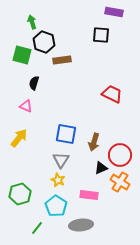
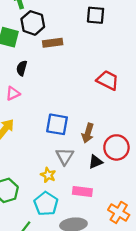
pink triangle: (26, 106) -> (13, 93), turned -48
gray triangle: (61, 160) -> (65, 156), moved
orange cross: (120, 182) -> (119, 212), moved

